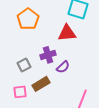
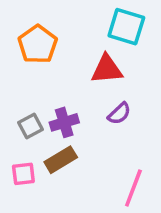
purple cross: (48, 55) -> (64, 122), moved
purple semicircle: (63, 67) -> (119, 114), moved

